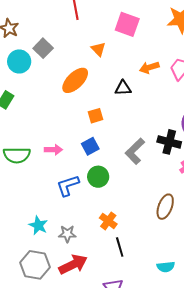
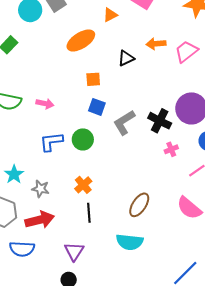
orange triangle: (98, 49) -> (110, 15), turned 35
black triangle: (123, 88) -> (126, 58), turned -36
blue square: (90, 146) -> (97, 107), moved, turned 36
brown ellipse: (165, 207) -> (139, 205), moved
cyan semicircle: (166, 267) -> (130, 242), size x1.5

